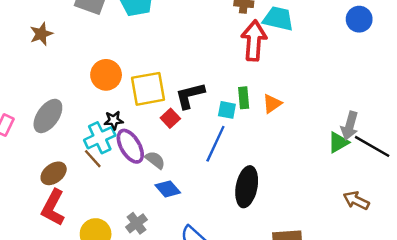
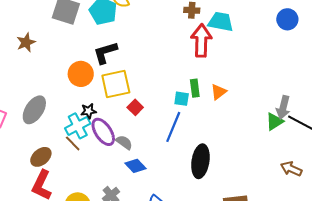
black L-shape: (190, 95) -> (105, 53), moved

